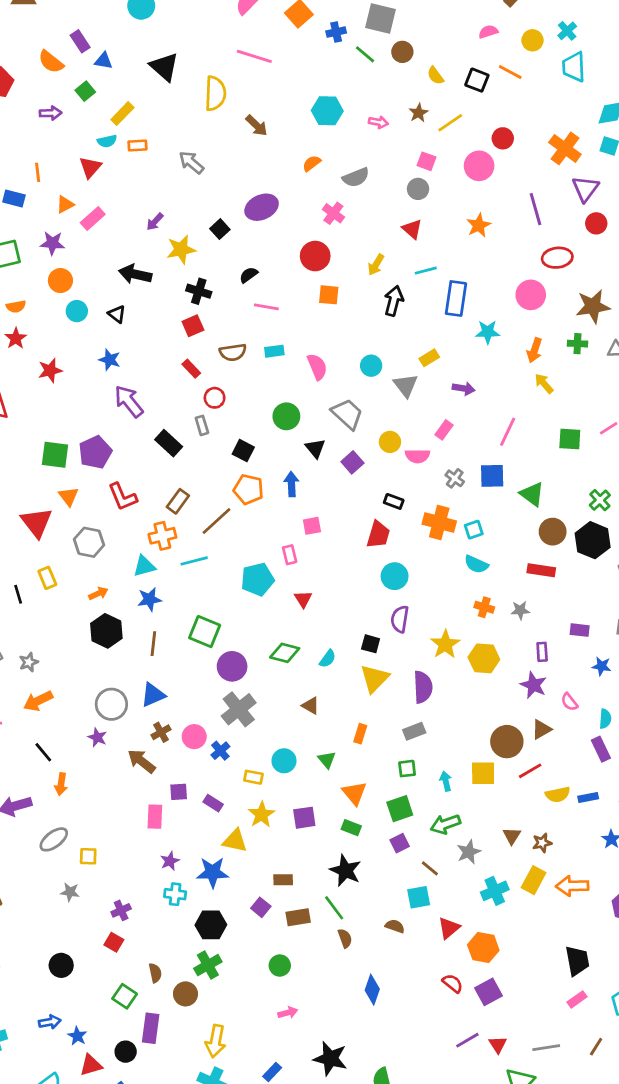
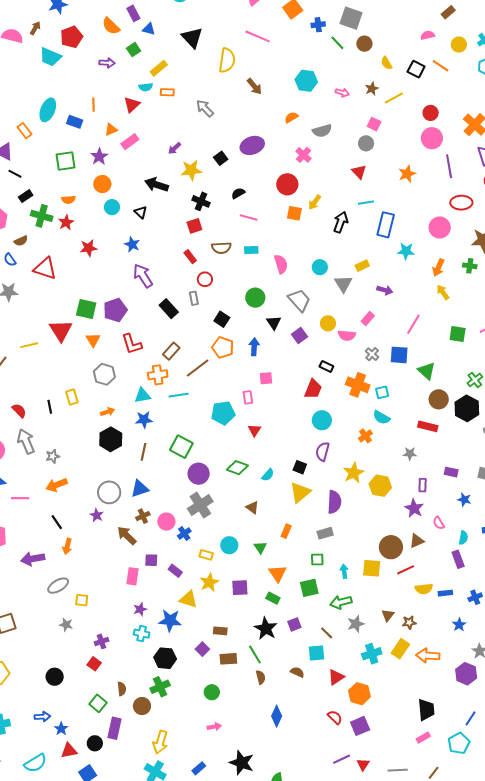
pink circle: (479, 166) -> (432, 138), moved
purple star: (52, 243) -> (99, 157), turned 30
yellow arrow: (376, 265) -> (315, 202), moved
red triangle: (37, 522) -> (61, 330), moved
orange cross: (484, 607) -> (365, 436), moved, turned 32
purple square: (400, 843) -> (294, 624), moved

